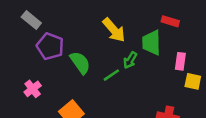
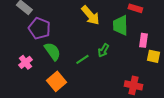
green arrow: (130, 60) -> (103, 50), moved
green semicircle: (80, 63) -> (52, 51), moved
green line: (111, 75) -> (82, 59), moved

